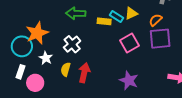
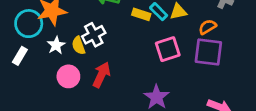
yellow semicircle: (66, 69) -> (78, 46), moved, turned -48
pink circle: (35, 83) -> (68, 76), moved

